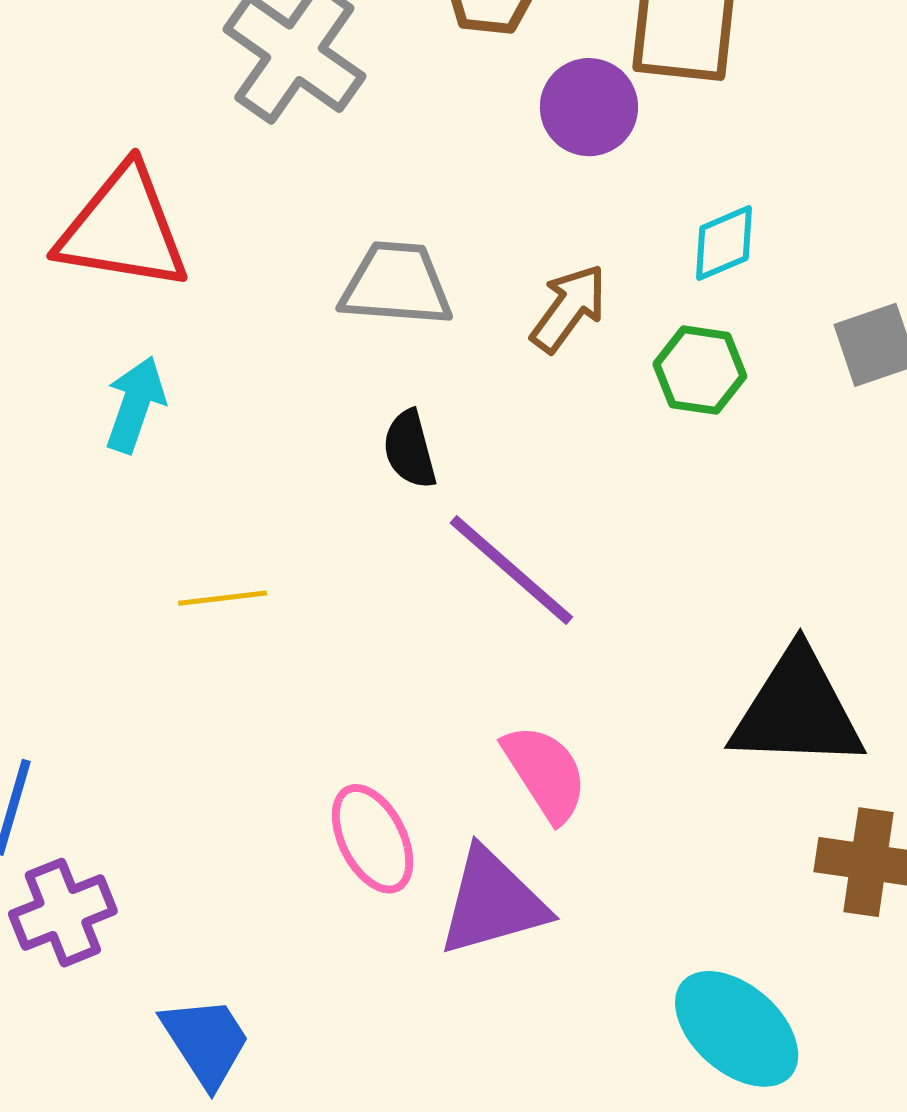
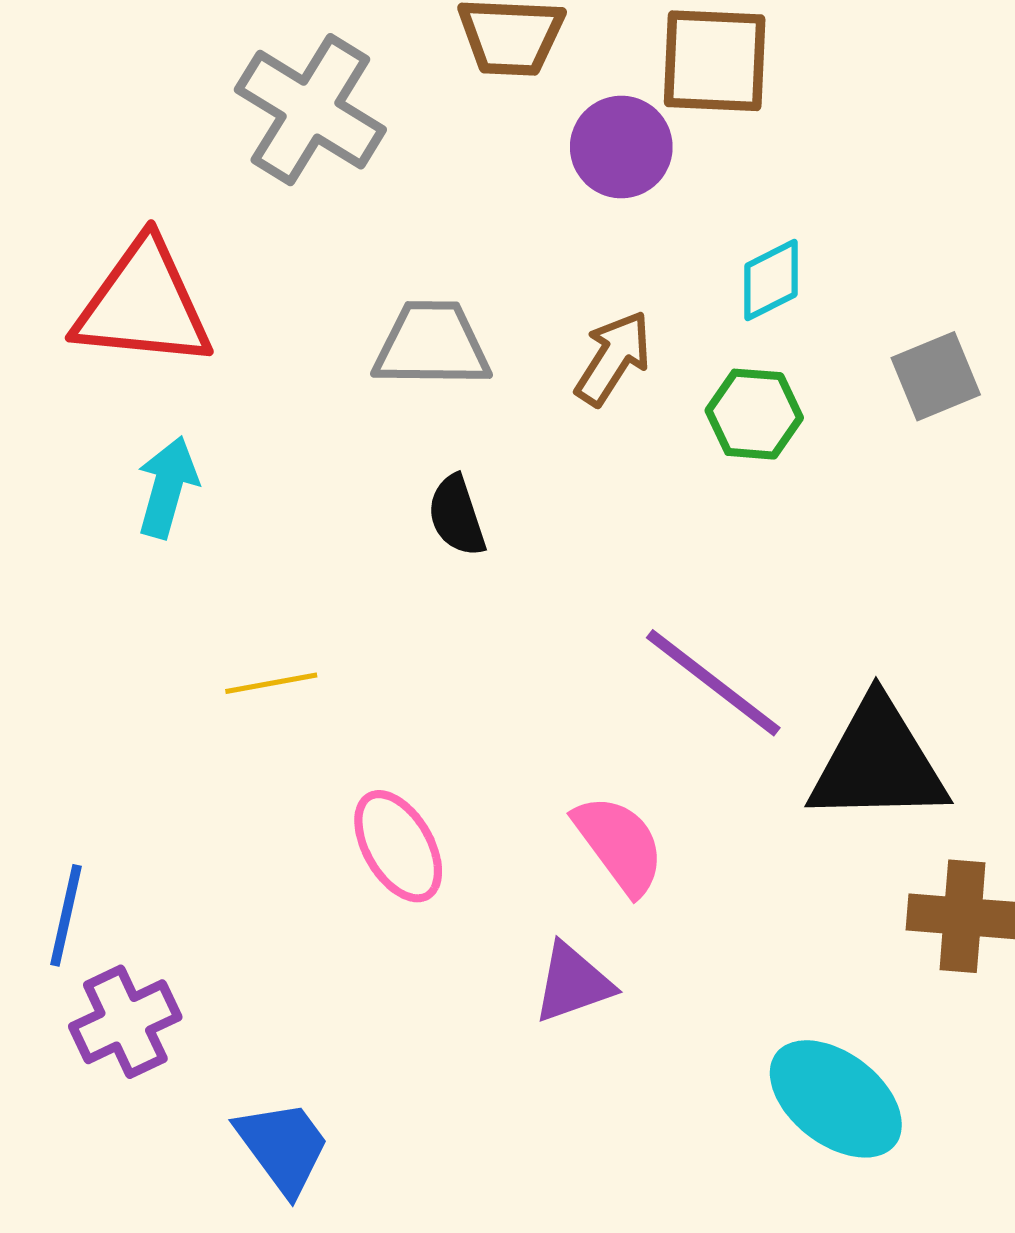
purple line: (511, 570) -> (713, 683), moved
pink ellipse: (373, 839) -> (398, 846), moved
purple triangle: (493, 902) -> (573, 983), size x0.7

